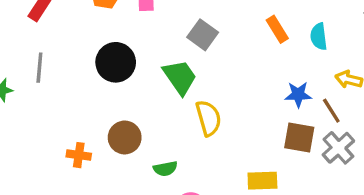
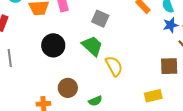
blue star: (298, 94) -> (171, 25), moved

